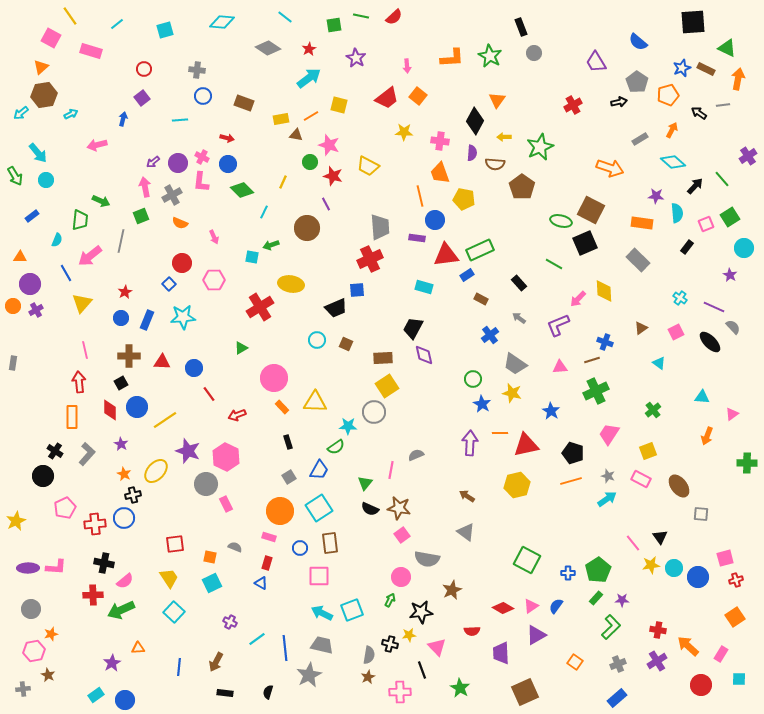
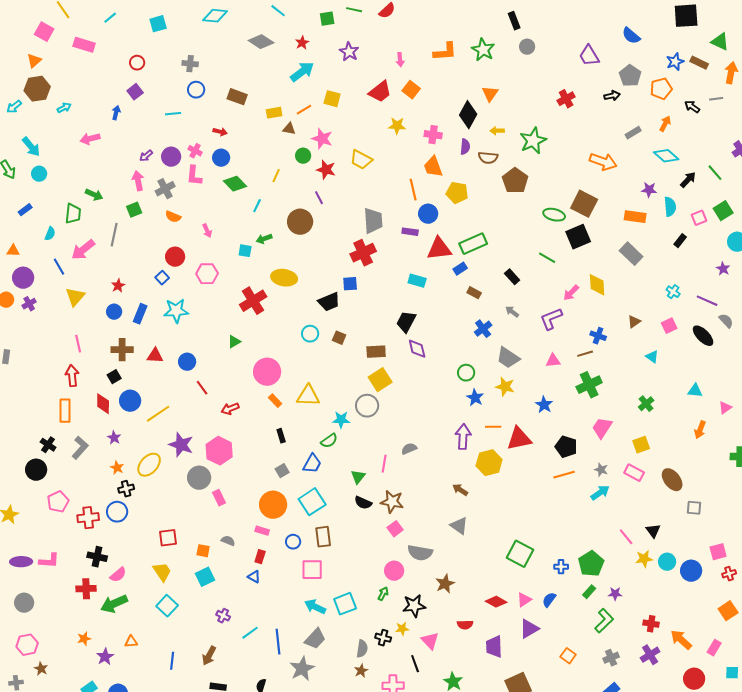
yellow hexagon: (517, 485) -> (489, 463), moved
orange star: (51, 634) -> (84, 639), moved
gray trapezoid: (322, 645) -> (315, 639), turned 120

